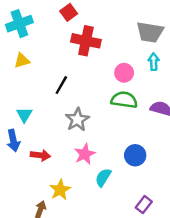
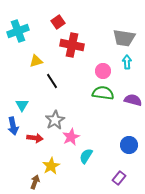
yellow triangle: (22, 60) -> (36, 61), moved
black line: (61, 85) -> (52, 81), turned -63
gray star: (77, 120) -> (55, 120), moved
blue circle: (135, 155) -> (129, 145), moved

